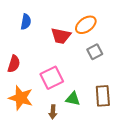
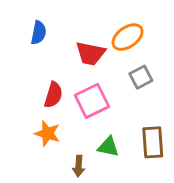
red semicircle: (14, 64) -> (53, 95), moved
pink square: (52, 78) -> (92, 101), moved
orange star: (21, 98) -> (47, 133), moved, size x0.7

